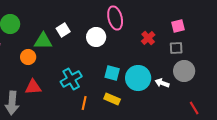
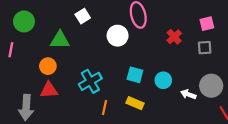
white square: (63, 30) -> (83, 16), moved
orange circle: (28, 57) -> (48, 66), moved
gray circle: (184, 71) -> (211, 86), moved
cyan circle: (138, 78) -> (163, 80), size x0.6
white arrow: (162, 83) -> (188, 94), moved

